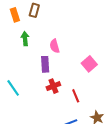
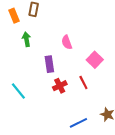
pink semicircle: (55, 46) -> (67, 42), moved
red line: (76, 96) -> (83, 83), moved

